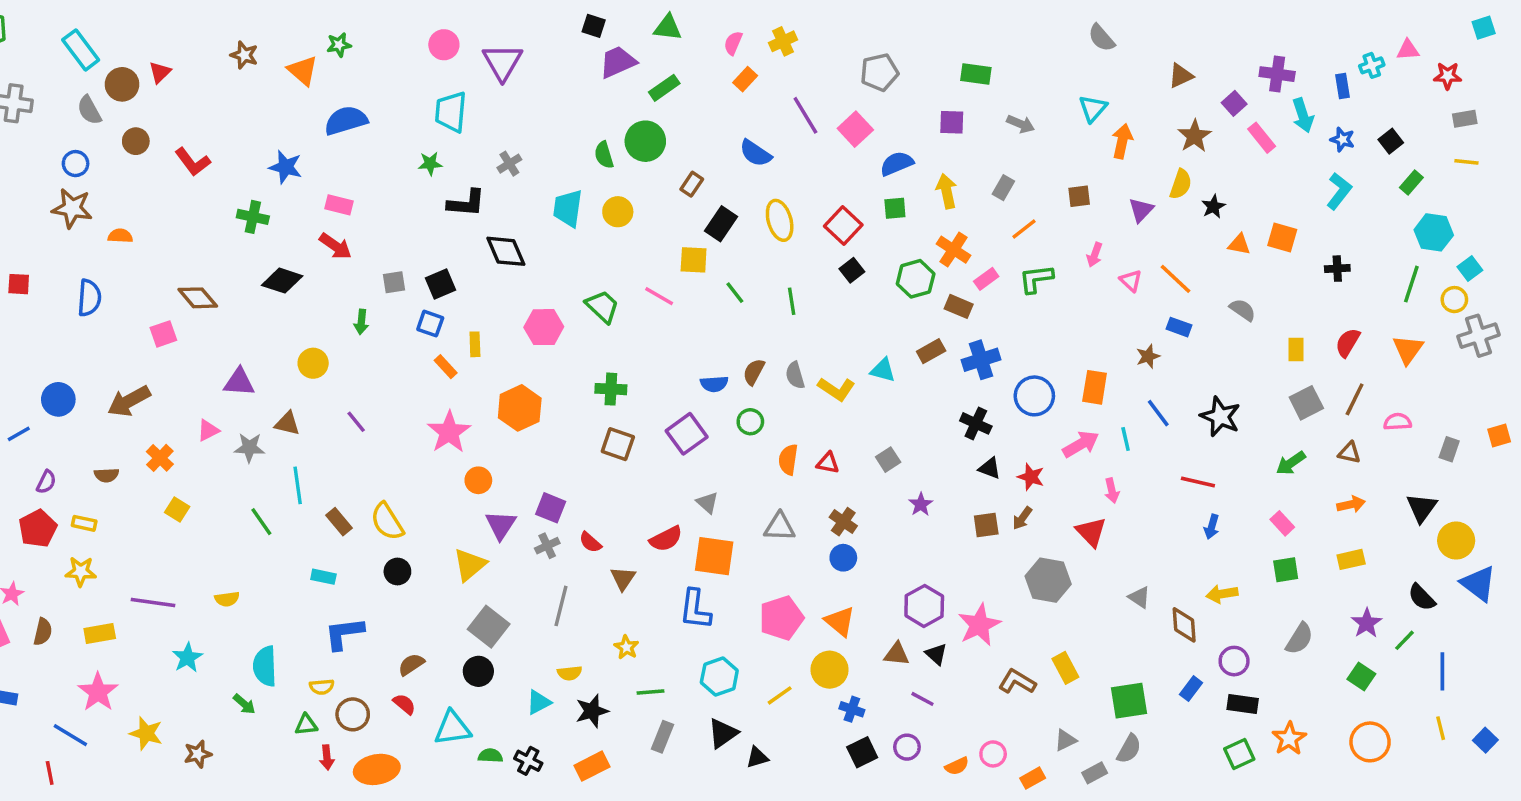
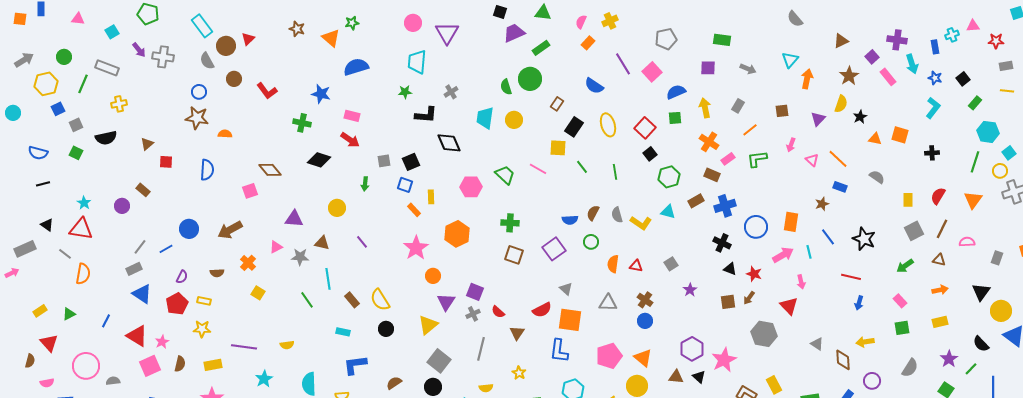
green hexagon: (916, 279) -> (669, 177), moved

